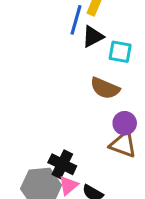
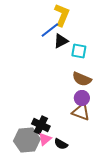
blue line: (76, 20) -> (50, 30), turned 36
brown semicircle: (105, 88) -> (82, 79), moved

